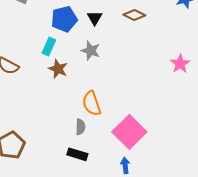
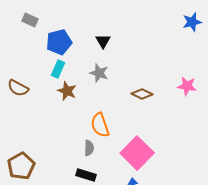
brown diamond: (134, 15) -> (142, 94), moved
blue pentagon: (64, 19) -> (59, 42), moved
pink star: (180, 64) -> (187, 86), turned -30

